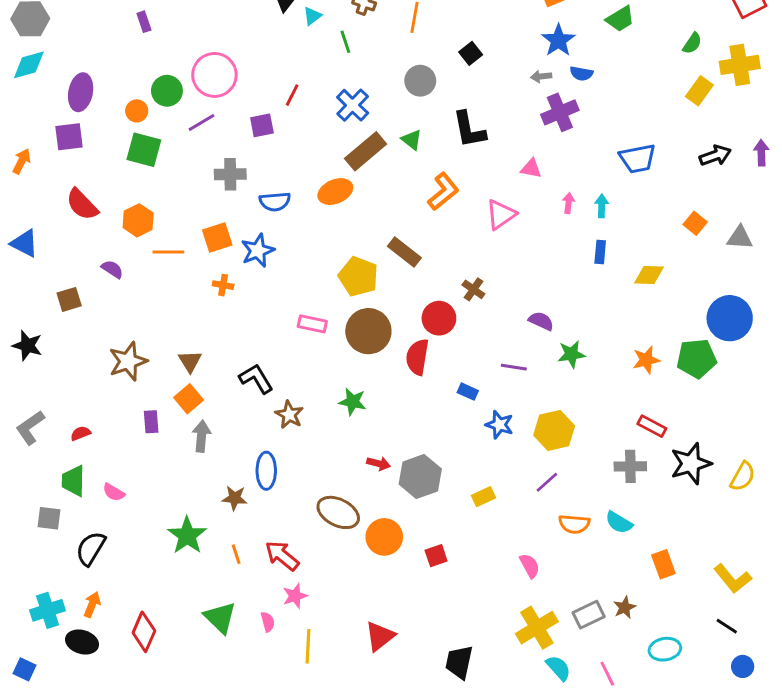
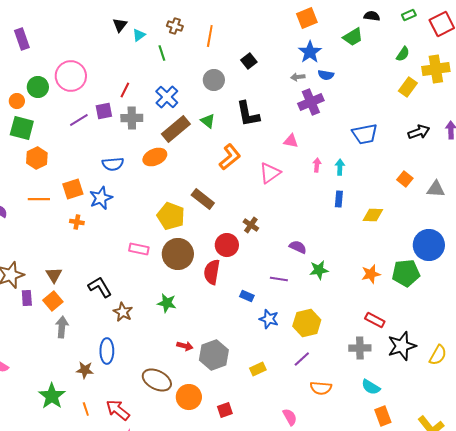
purple rectangle: (144, 22) -> (22, 39), size x1.5
purple line: (201, 122) -> (79, 120), moved
gray cross: (230, 174) -> (132, 118), moved
orange hexagon: (138, 220) -> (37, 158), moved
purple rectangle: (151, 422) -> (27, 298), moved
cyan semicircle: (619, 523) -> (371, 387), moved

